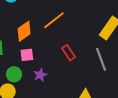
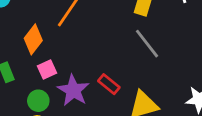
red rectangle: (69, 53) -> (109, 84), moved
purple star: (40, 75) -> (73, 90), size x1.6

